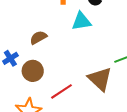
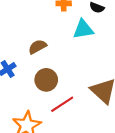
brown circle: (33, 71) -> (46, 80), moved

